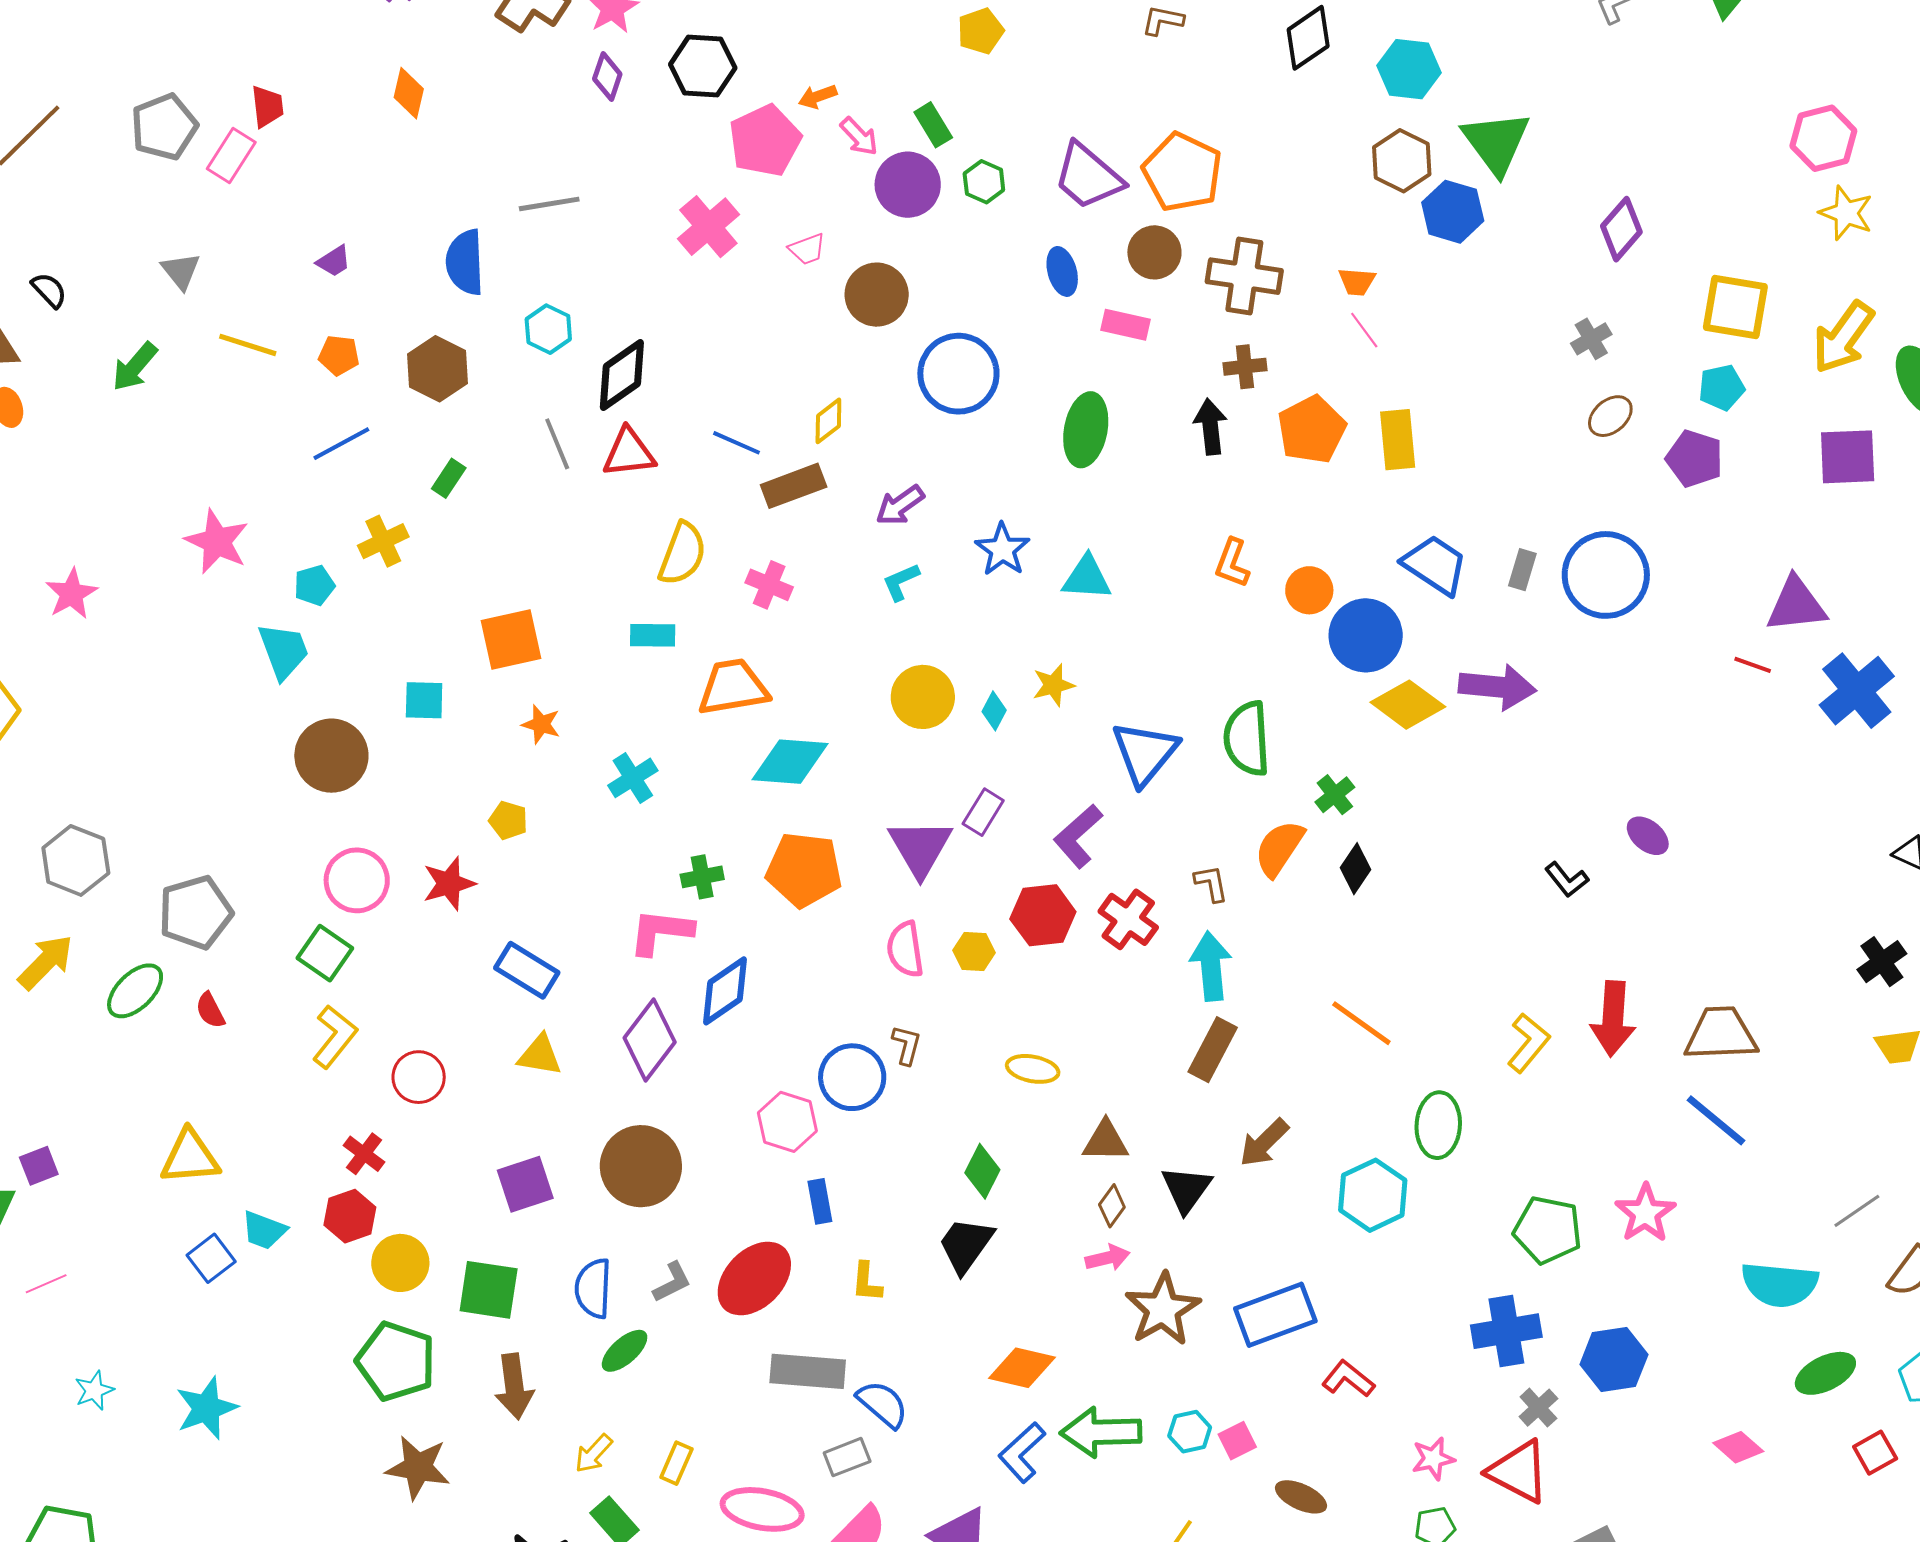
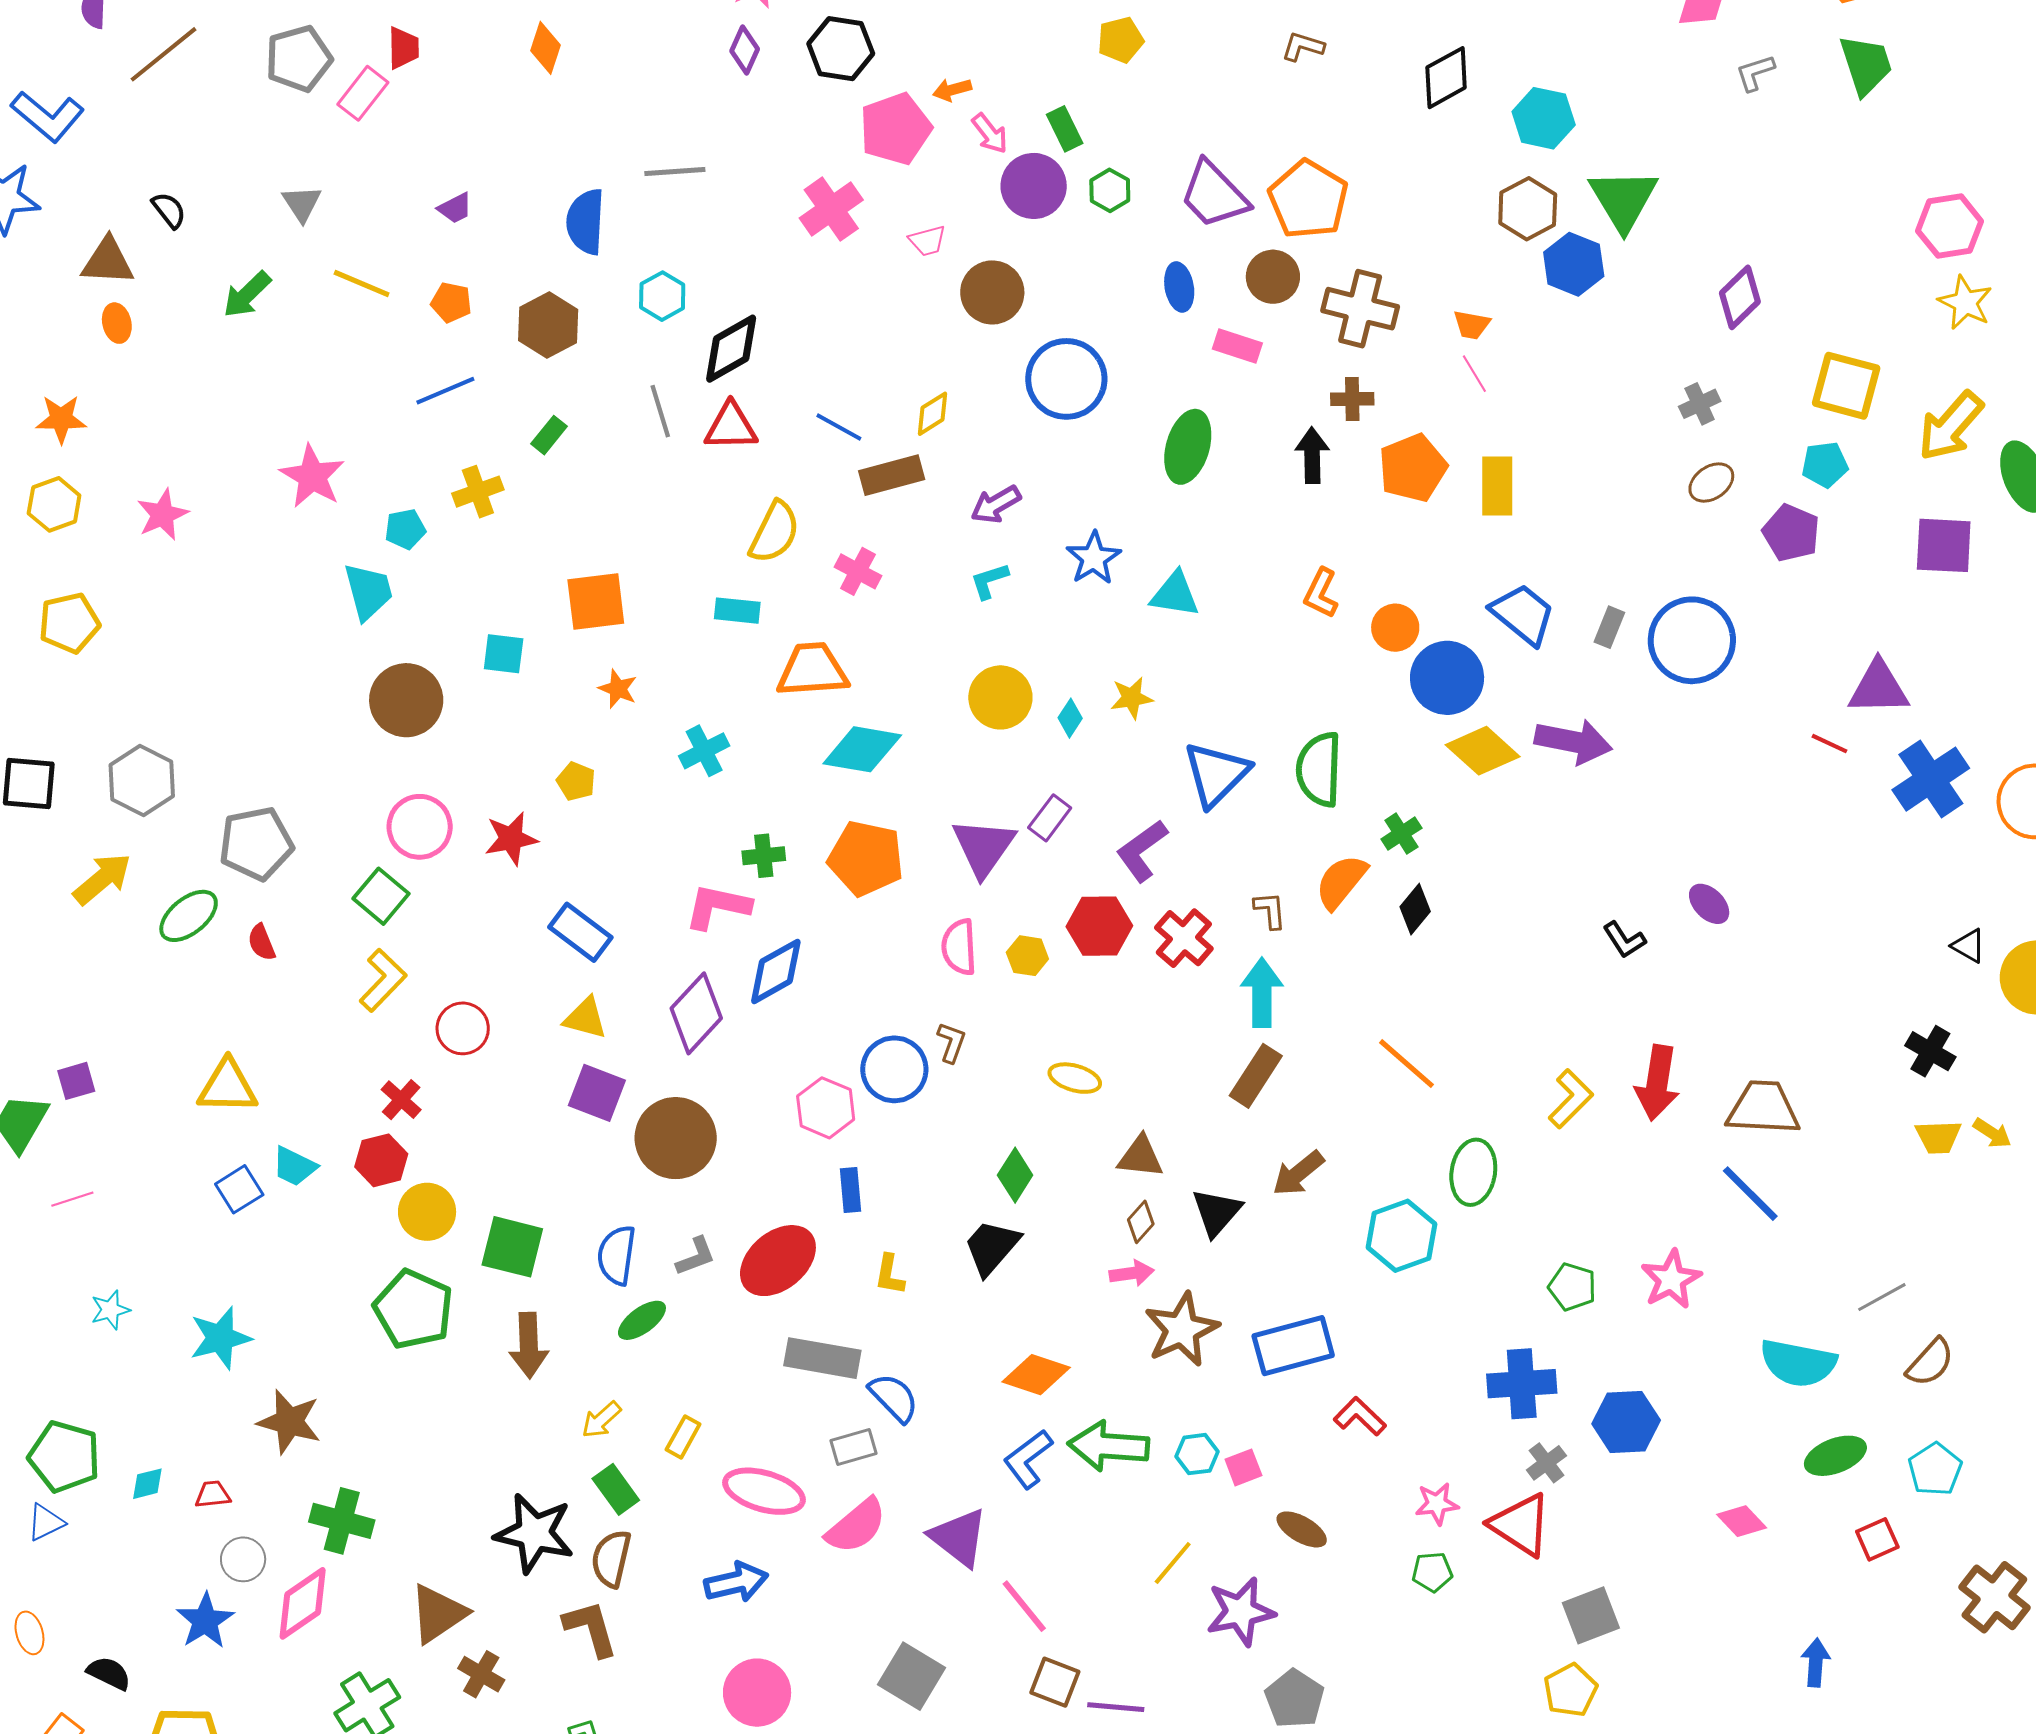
black cross: (1882, 962) -> (1930, 1051), turned -30
purple square: (525, 1184) -> (597, 1093), moved, turned 34
green pentagon: (1548, 1230) -> (1572, 1287), size x0.7
brown star: (418, 1467) -> (289, 1422), moved

